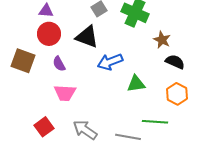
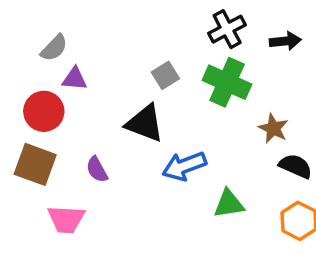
red circle: (49, 34) -> (44, 111), moved
pink trapezoid: (65, 93) -> (66, 219), moved

